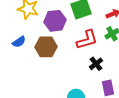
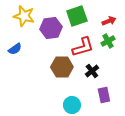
brown hexagon: (46, 47) -> (62, 67), moved

